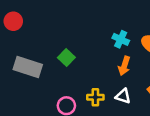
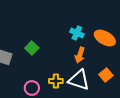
white triangle: (123, 96) -> (79, 80), size x1.6

